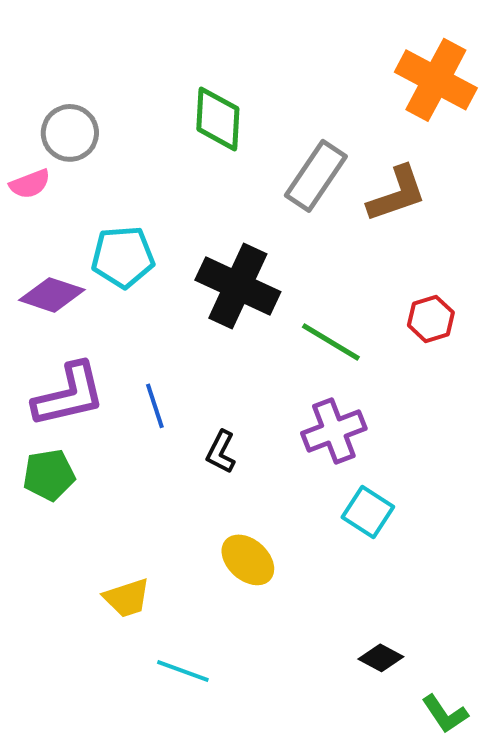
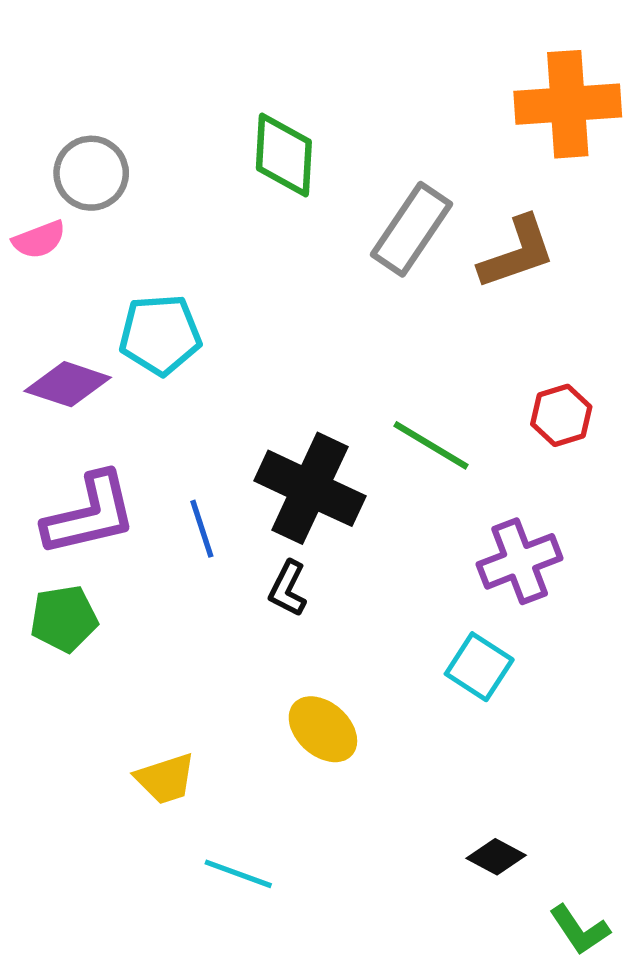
orange cross: (436, 80) -> (568, 104), turned -32
black cross: (238, 286) -> (310, 488), moved
purple cross: (334, 431) -> (520, 561), moved

